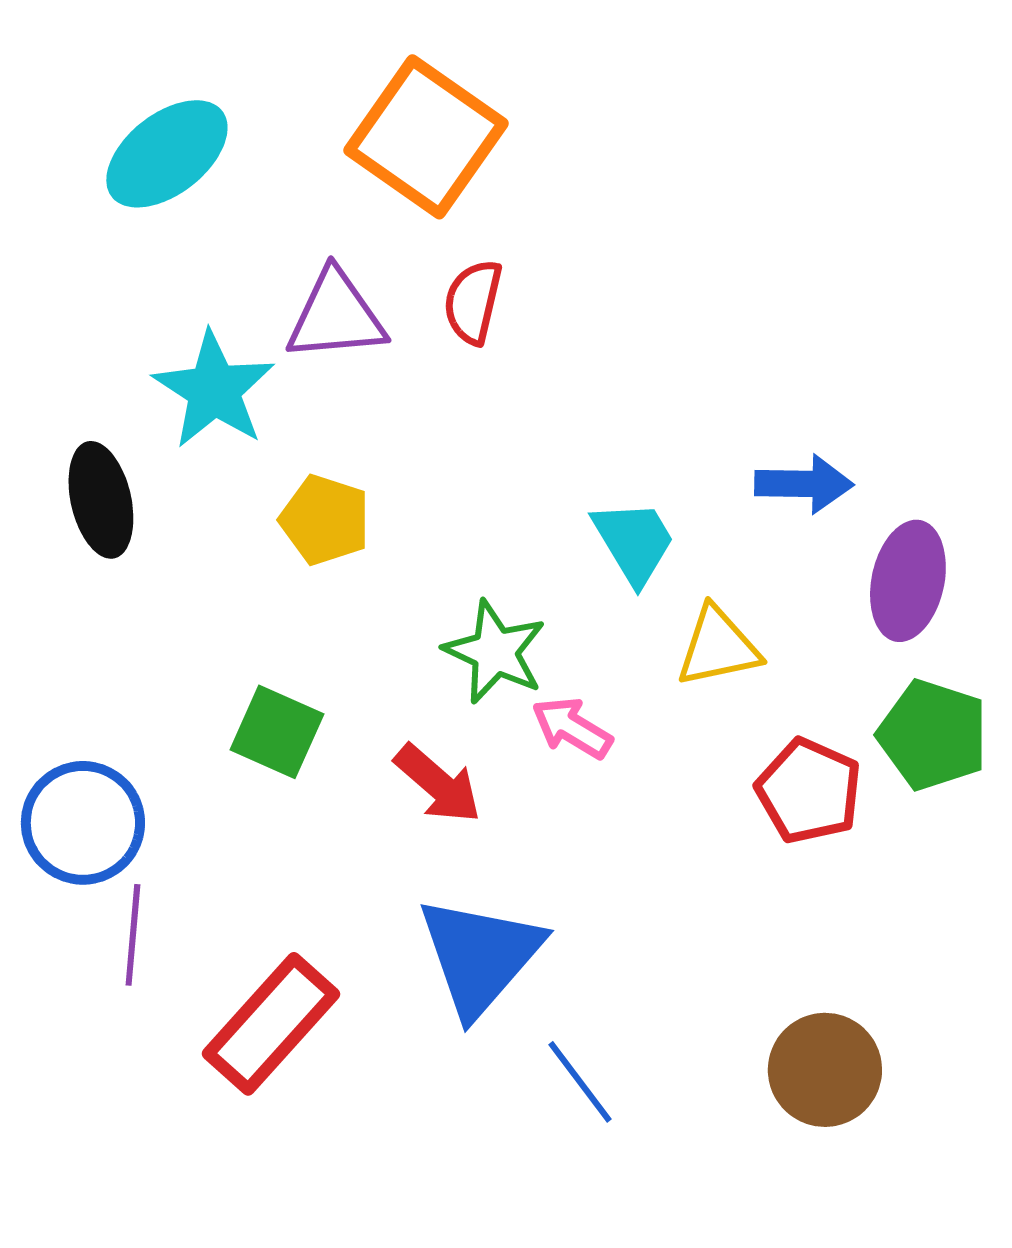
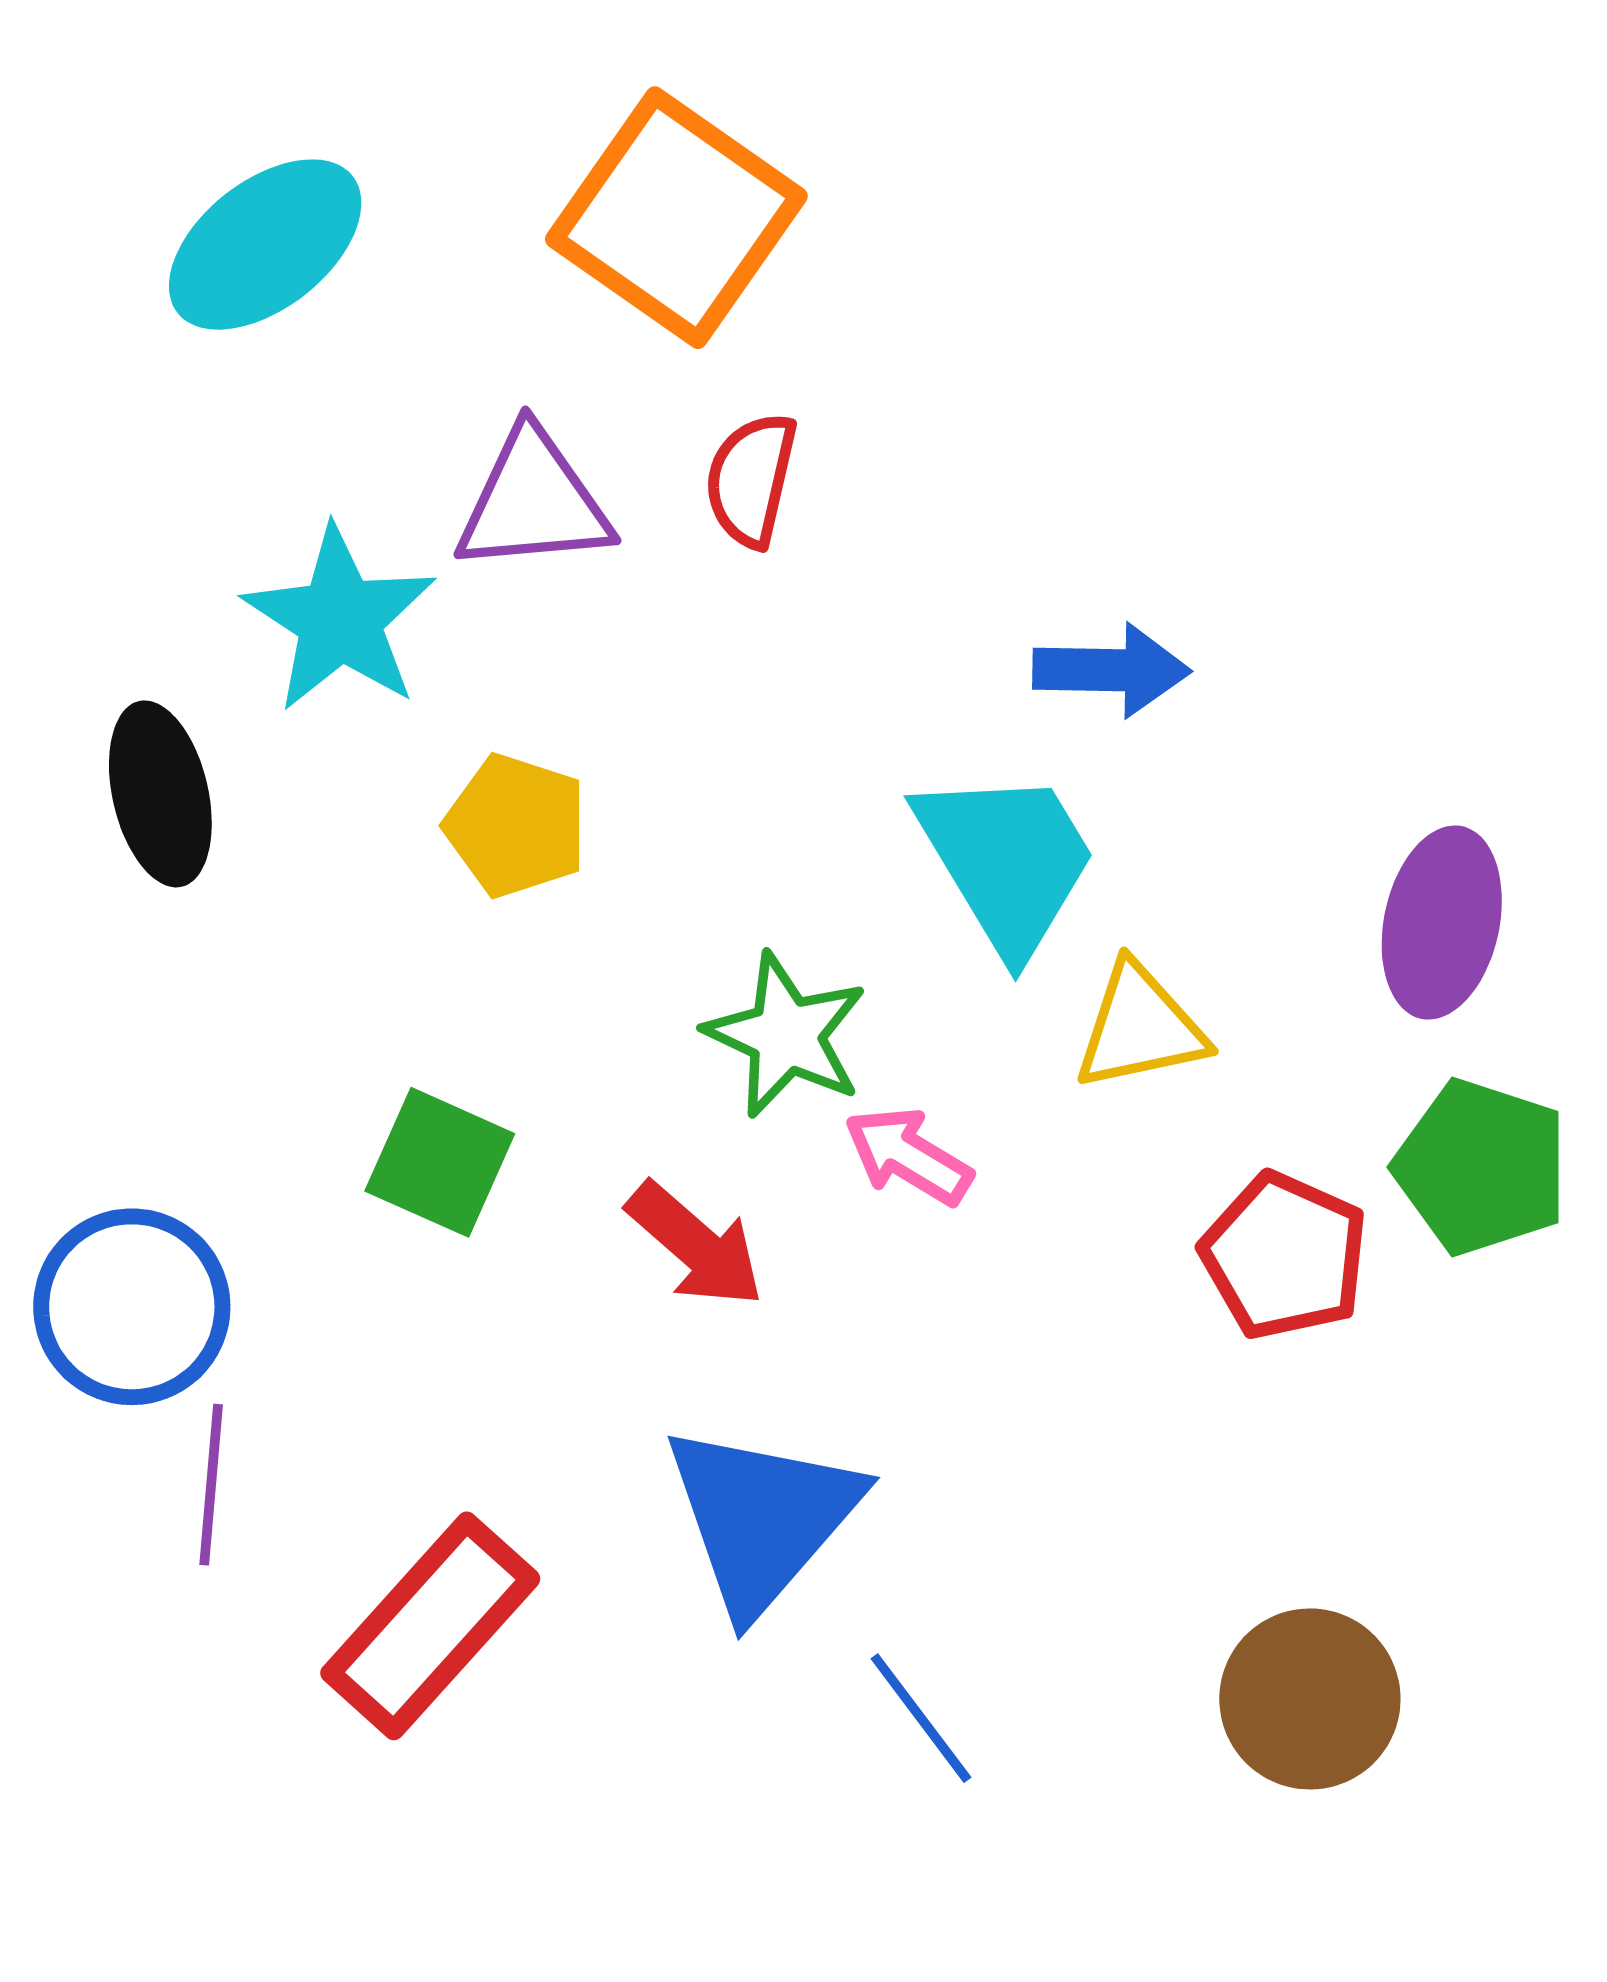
blue arrow: (804, 484) -> (1111, 670), moved
cyan trapezoid: (634, 542) -> (1007, 861), size x1.4

